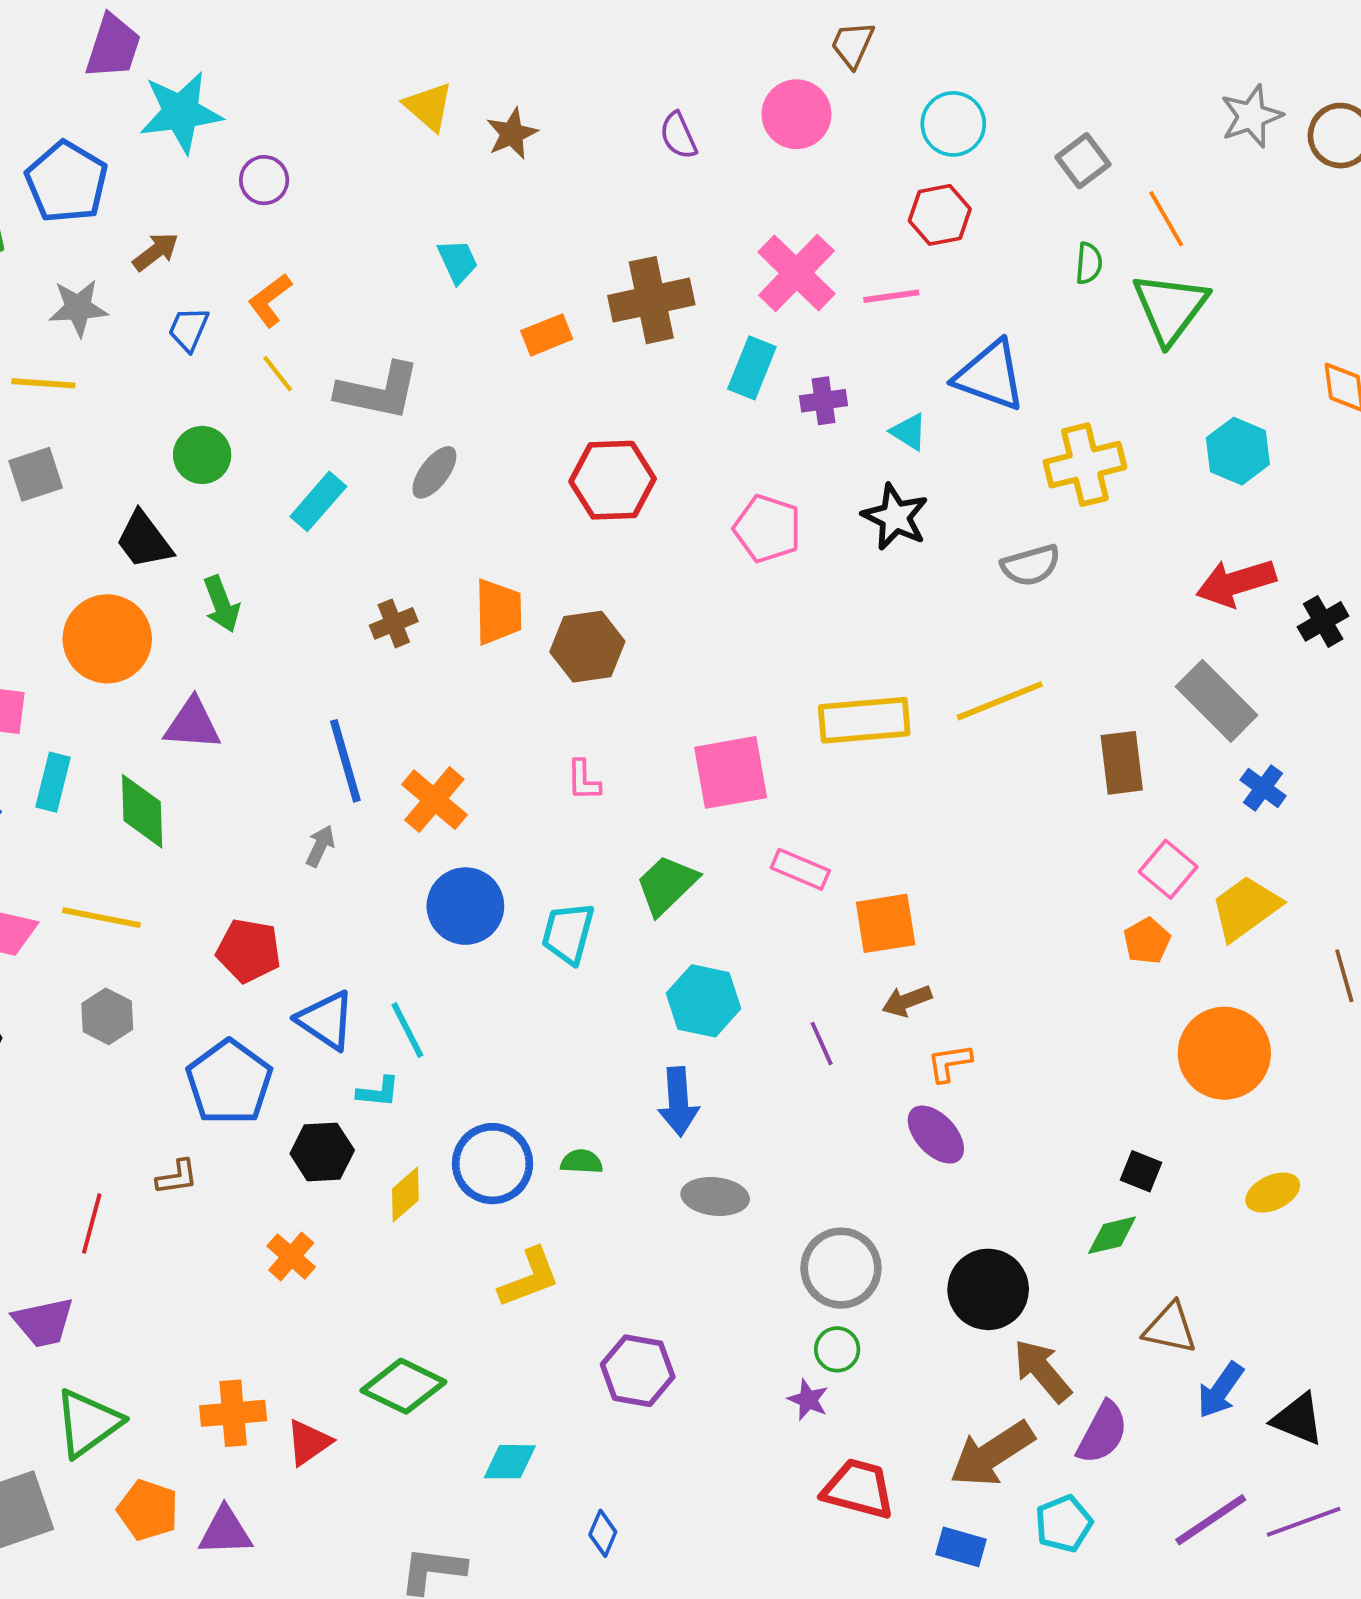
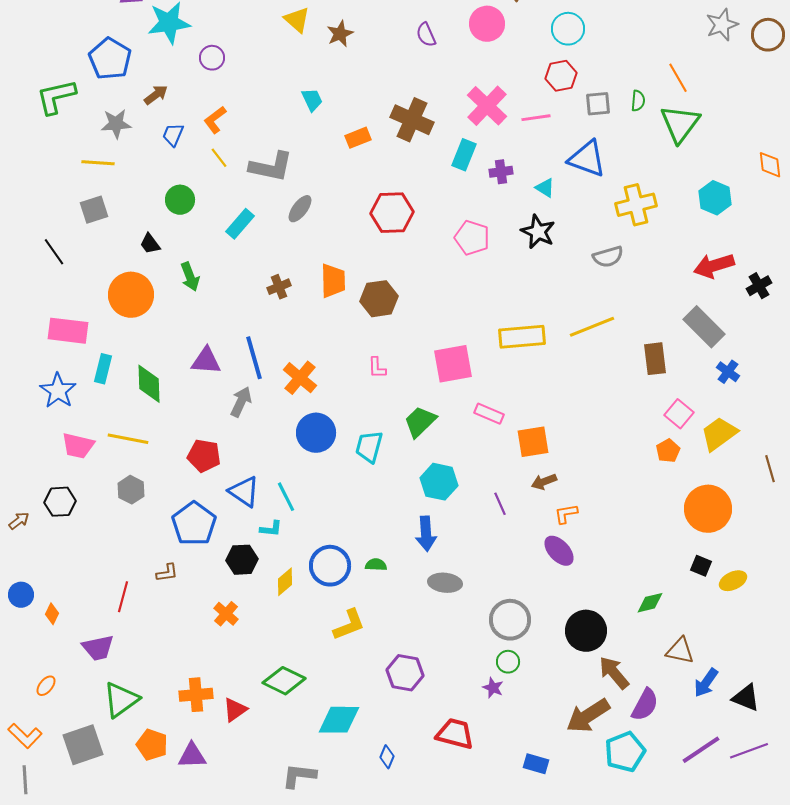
gray square: (1083, 161) -> (598, 104), moved, turned 32
brown cross: (651, 300) -> (412, 120), turned 36
black trapezoid: (144, 540) -> (150, 244), size x0.7
purple triangle: (192, 724) -> (206, 361), moved
gray arrow: (320, 846) -> (241, 402), size x1.4
black square: (1141, 1171) -> (701, 566), moved
cyan diamond: (510, 1462) -> (339, 720), size x1.5
red trapezoid: (858, 1489) -> (455, 734), moved
cyan pentagon: (1064, 1524) -> (625, 752), size x1.4
blue rectangle: (961, 1547) -> (536, 764), moved

